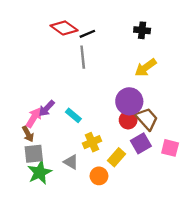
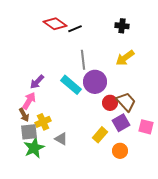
gray line: (83, 57) -> (83, 60), moved
purple circle: (129, 101) -> (95, 82), moved
purple arrow: (47, 108) -> (37, 82), moved
cyan rectangle: (73, 115) -> (71, 85), moved, size x1.5
yellow cross: (92, 142) -> (43, 122), moved
orange circle: (99, 176) -> (120, 151), moved

